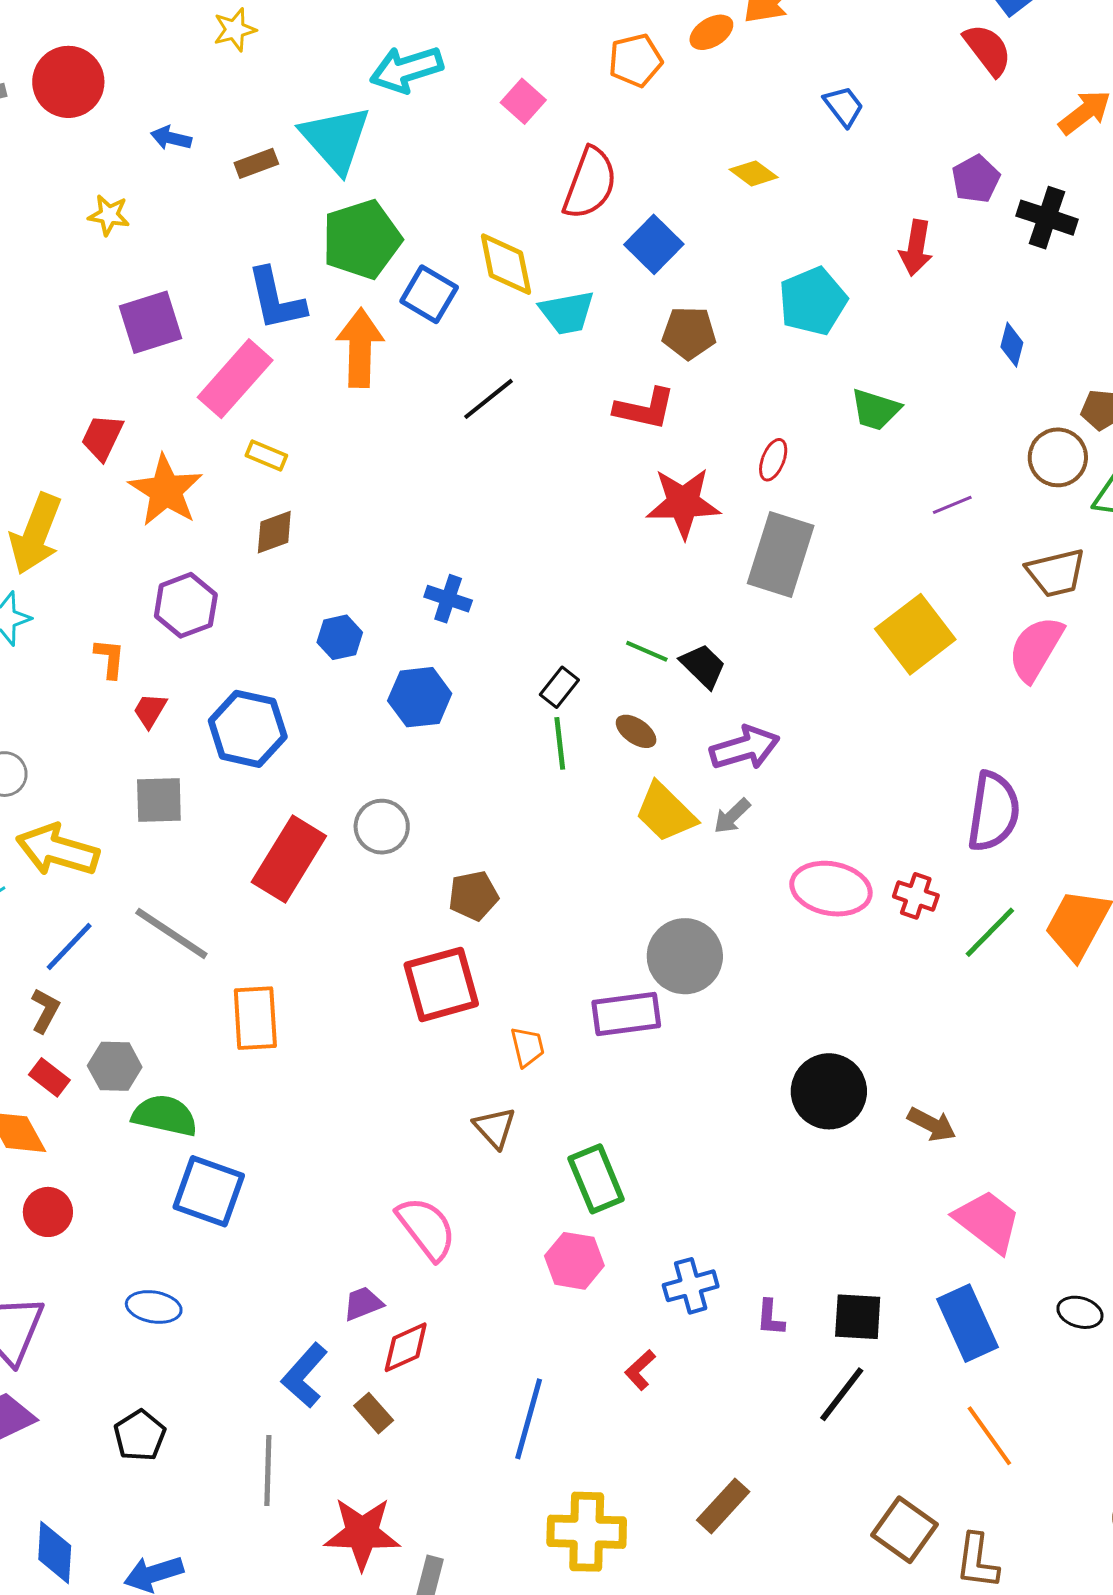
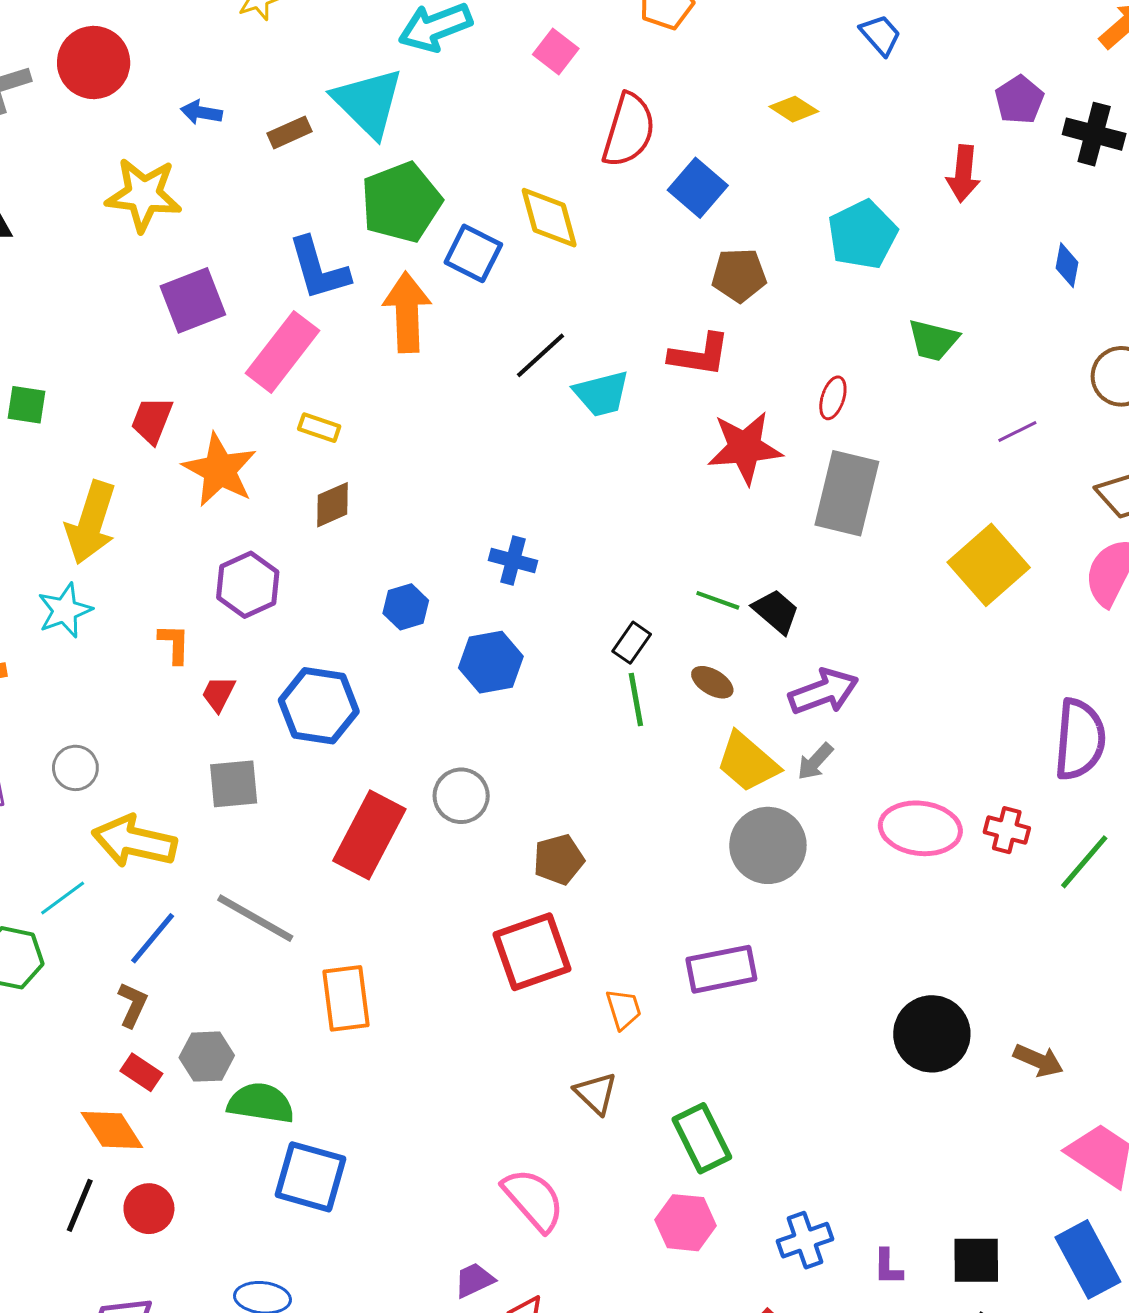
yellow star: (109, 215) -> (144, 195), size x1.8
cyan trapezoid: (567, 312) -> (601, 394), moved
gray circle: (685, 956) -> (768, 845), moved

